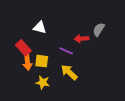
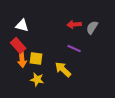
white triangle: (40, 27) -> (22, 25), moved
red arrow: (81, 39) -> (74, 24), moved
purple line: (66, 51) -> (74, 48), moved

